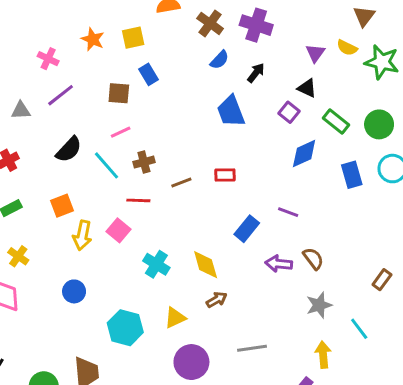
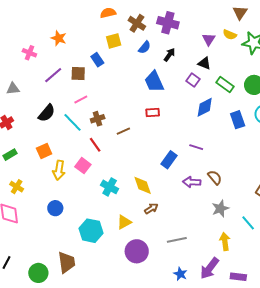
yellow square: (133, 38) -> (114, 41), moved
purple line: (61, 95) -> (53, 75), moved
red rectangle: (225, 175) -> (153, 113), moved
red line: (138, 200) -> (95, 145), turned 56

